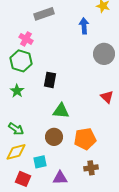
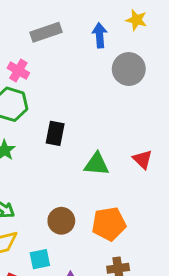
blue arrow: (84, 26) -> (100, 35), moved
gray circle: (104, 54) -> (129, 69), moved
green triangle: (61, 111) -> (97, 164), moved

